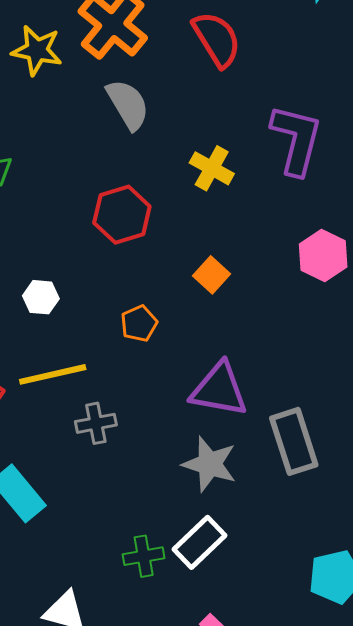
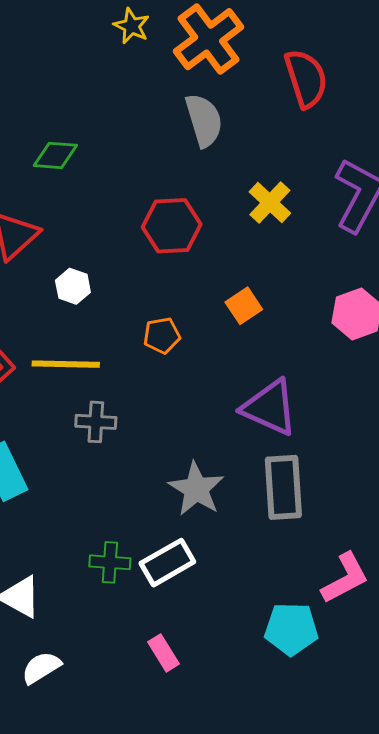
yellow star: (37, 50) -> (132, 26), moved, size x0.7
purple triangle: (219, 390) -> (270, 408), moved

